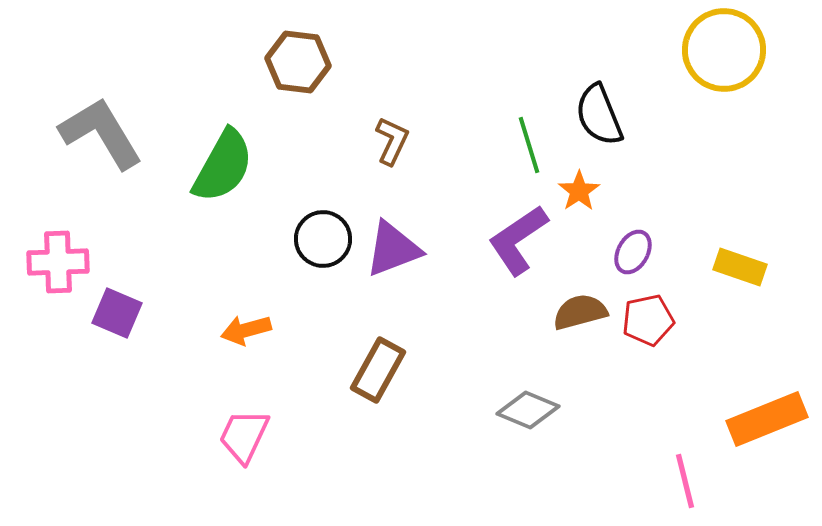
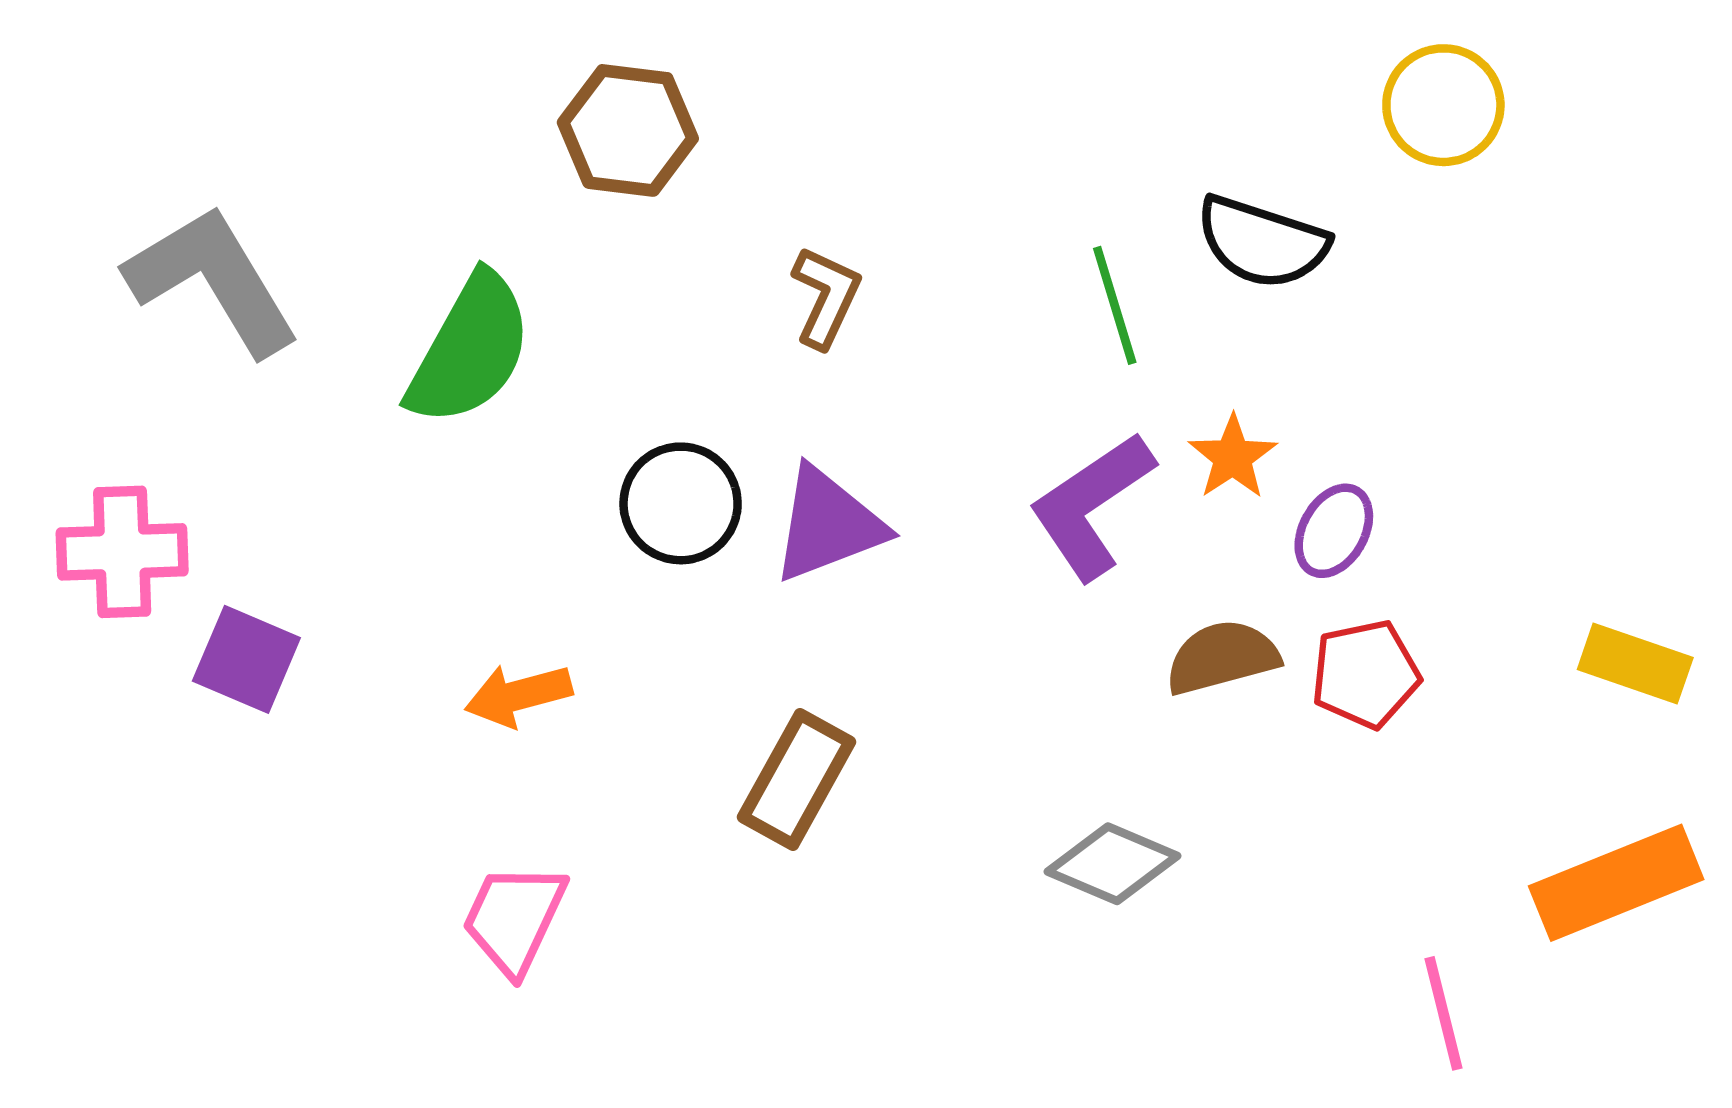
yellow circle: (724, 50) -> (1443, 105), moved, size x0.7
black semicircle: (599, 115) -> (1262, 242), turned -50
orange star: (579, 191) -> (1233, 457), moved
yellow rectangle: (740, 267) -> (1635, 664), moved

